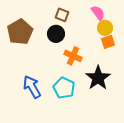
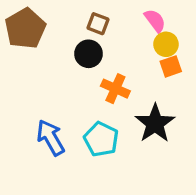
brown pentagon: (20, 32) -> (25, 28), moved

